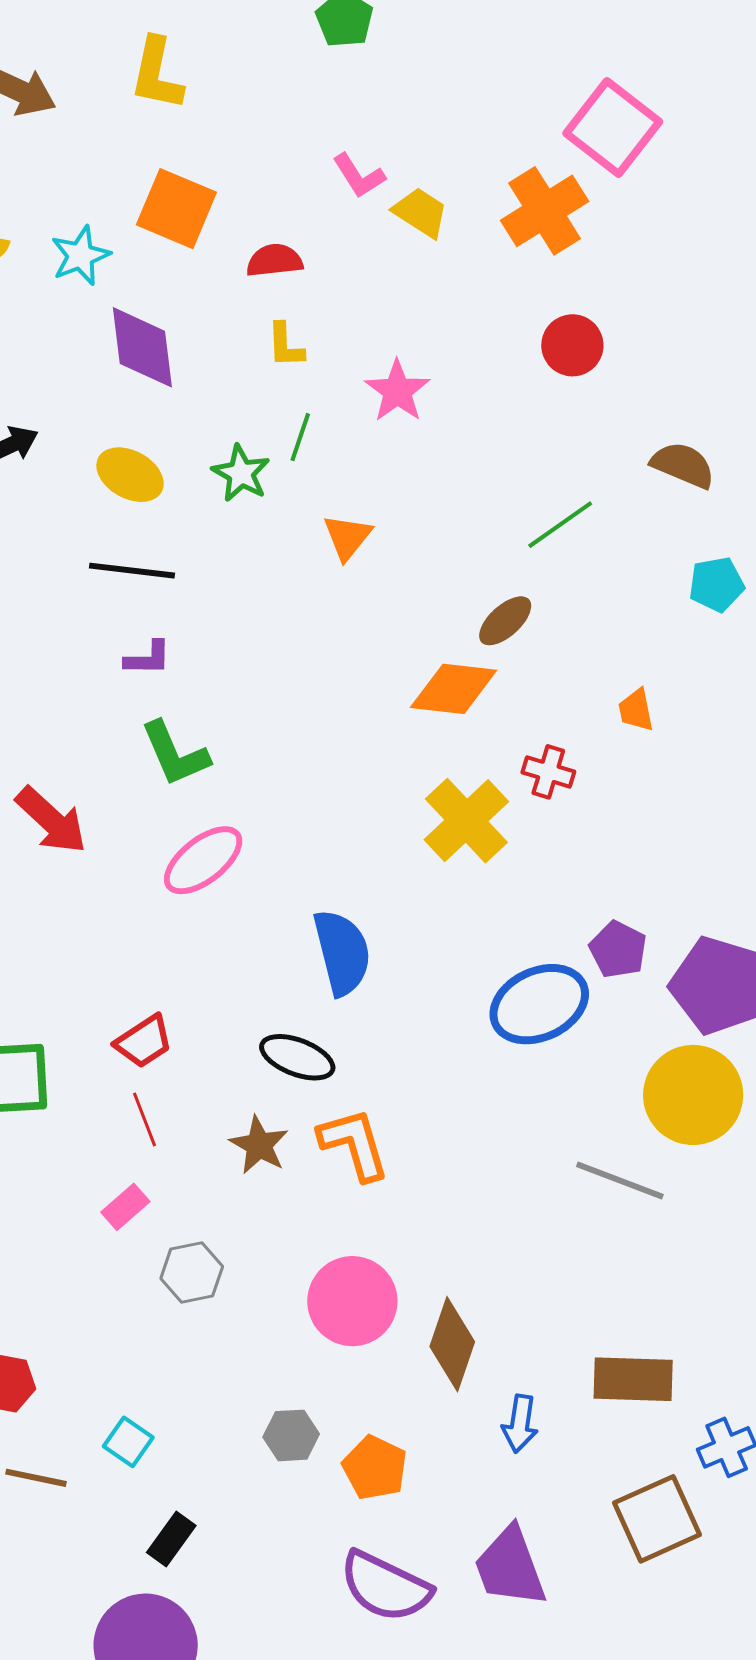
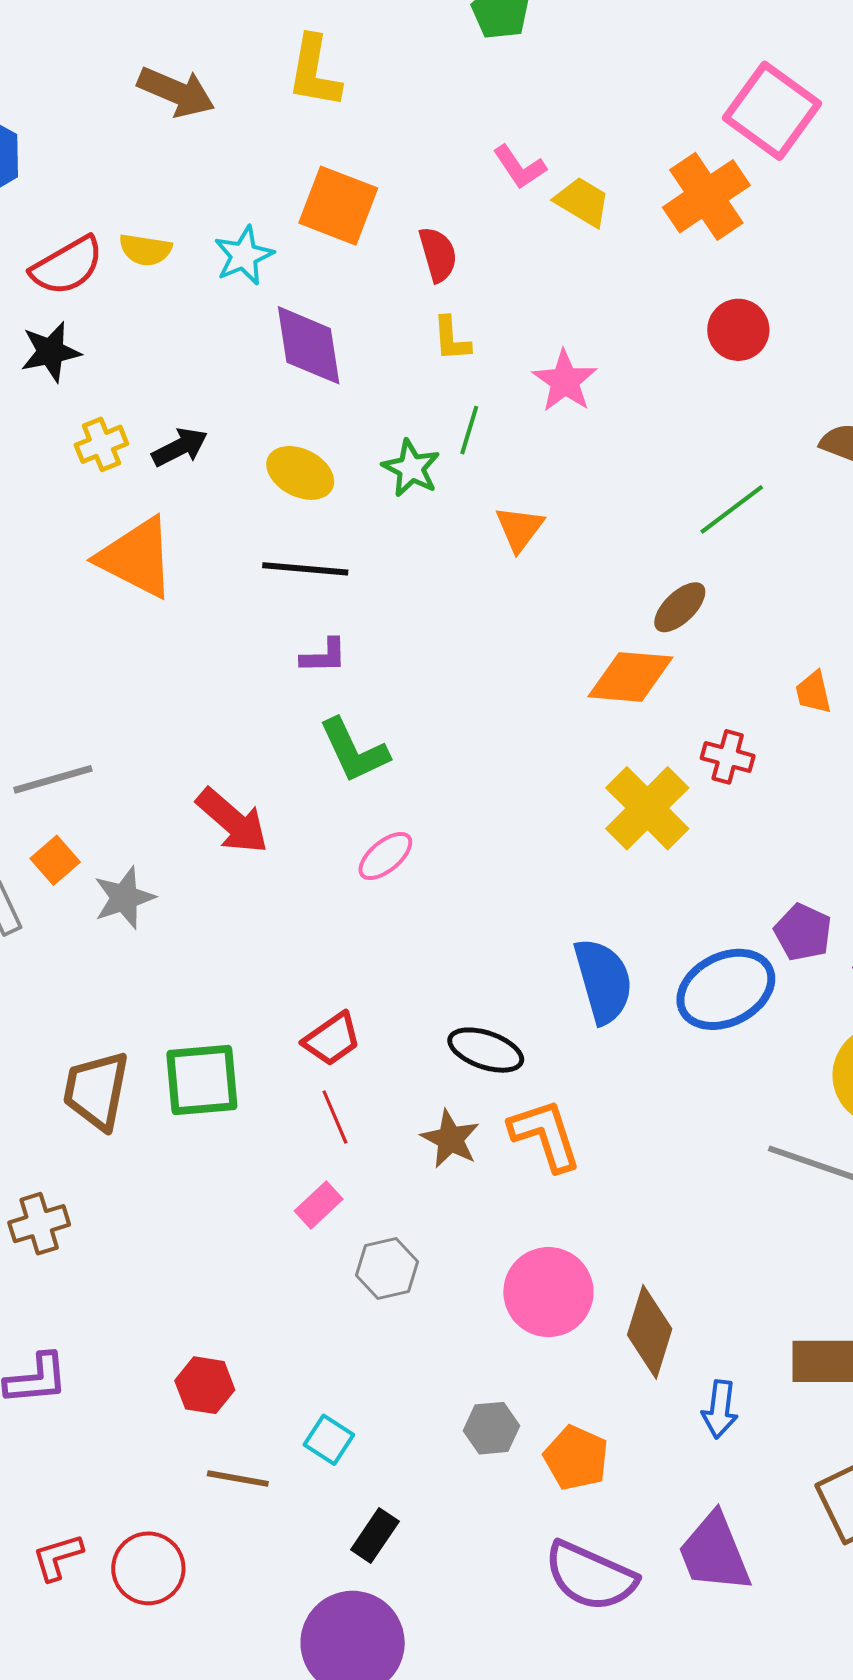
red semicircle: (275, 261) -> (438, 254), turned 82
pink ellipse: (203, 860) -> (385, 856), size x0.7
blue semicircle: (342, 952) -> (603, 981), moved

